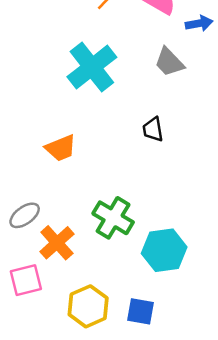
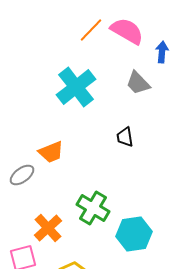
blue arrow: (199, 23) -> (162, 52), turned -75
gray ellipse: (25, 215) -> (22, 175), moved

